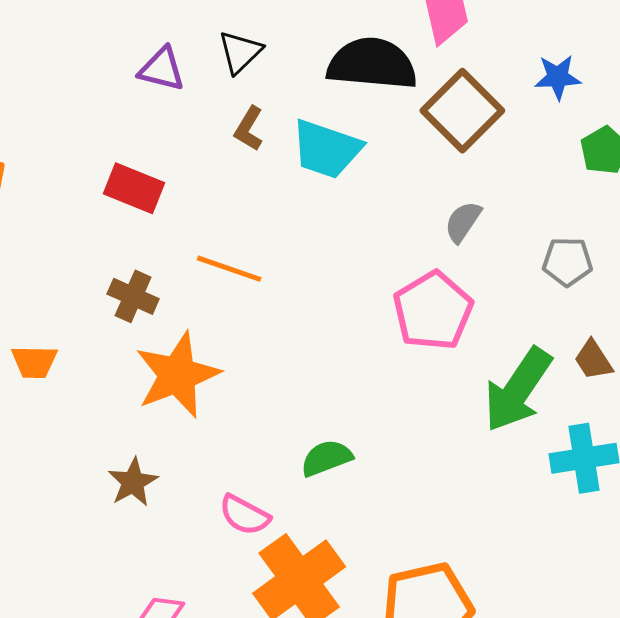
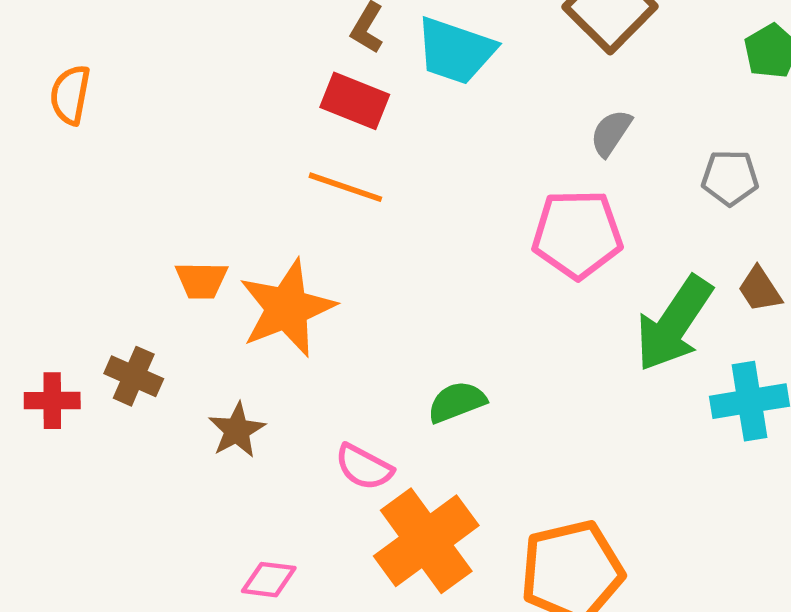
red rectangle: (134, 188) -> (355, 101), moved
brown cross: (133, 296) -> (134, 376), moved
pink pentagon: (433, 311) -> (577, 234), turned 30
orange trapezoid: (34, 362) -> (201, 280), moved

